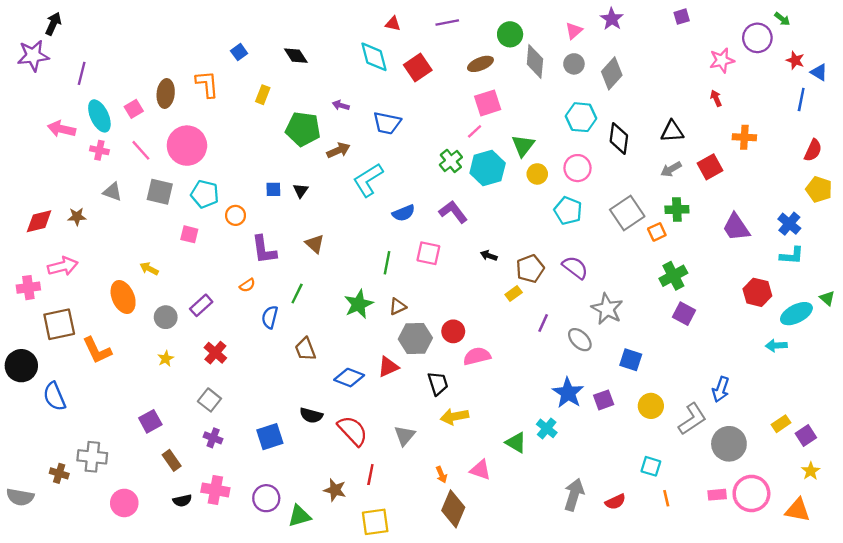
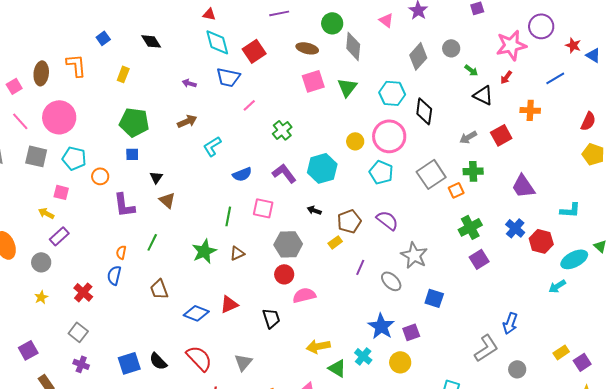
green arrow: (782, 19) -> (471, 70), moved
red triangle: (393, 24) -> (209, 14), moved
pink triangle: (574, 31) -> (386, 20), turned -42
pink star: (722, 60) -> (511, 45), size x1.4
brown ellipse: (480, 64) -> (307, 48), turned 35
gray circle: (574, 64) -> (451, 48), moved
red arrow: (716, 98) -> (506, 77), turned -120
blue line: (801, 99) -> (555, 78), moved, turned 48
blue trapezoid: (387, 123) -> (228, 77), moved
green pentagon: (303, 129) -> (134, 122), moved
pink line: (475, 131) -> (249, 105), moved
black triangle: (672, 131) -> (483, 95), moved, turned 30
green triangle: (523, 146) -> (347, 87), moved
cyan hexagon: (488, 168) -> (322, 168), moved
pink circle: (577, 168) -> (389, 136), size x1.4
cyan L-shape: (368, 180) -> (212, 146), size x0.7
black triangle: (301, 191) -> (156, 177), moved
blue cross: (789, 224) -> (515, 228), moved
yellow arrow: (149, 269) -> (46, 213), moved
orange semicircle: (247, 285) -> (121, 252), moved, turned 136
purple rectangle: (201, 305) -> (59, 236), moved
purple square: (684, 314) -> (479, 259), turned 30
blue semicircle: (270, 317) -> (114, 275), moved
gray hexagon: (415, 338) -> (288, 244), moved
cyan arrow: (776, 346) -> (557, 286), turned -30
yellow circle: (651, 406) -> (400, 362), moved
black semicircle: (311, 415) -> (158, 361), moved, turned 30
yellow arrow: (454, 417) -> (318, 346), moved
gray circle: (729, 444) -> (517, 369), size x0.6

